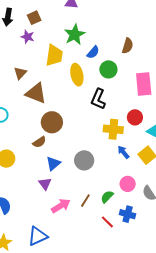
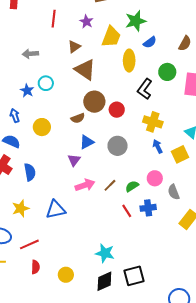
purple star: (28, 37) -> (86, 22), moved
green circle: (108, 69) -> (167, 72), moved
red circle: (135, 117) -> (117, 110), moved
blue cross: (128, 214) -> (148, 208), turned -35

